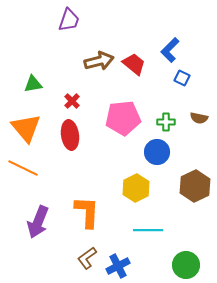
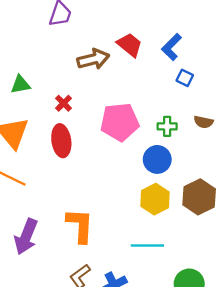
red trapezoid: (134, 64) -> (130, 45), moved
yellow hexagon: (136, 188) -> (155, 199), moved

